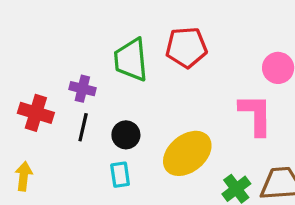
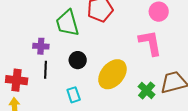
red cross: (36, 113) -> (17, 80), moved
black circle: (126, 135) -> (78, 60), moved

